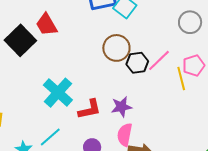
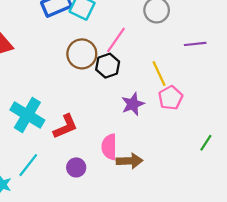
pink line: (159, 60) -> (116, 40), moved
pink pentagon: (194, 66) -> (171, 98), moved
purple star: (121, 107) -> (133, 104), moved

